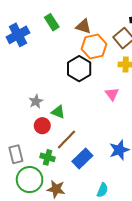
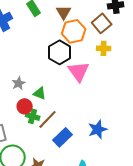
brown triangle: (83, 26) -> (64, 12), turned 42
pink triangle: (112, 94) -> (79, 71), moved, size x1.6
green cross: (48, 157) -> (33, 116), moved

